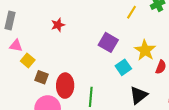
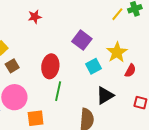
yellow line: (132, 12) -> (117, 14), moved
brown square: (41, 77) -> (12, 66), turned 32
red ellipse: (65, 86) -> (50, 66), moved

